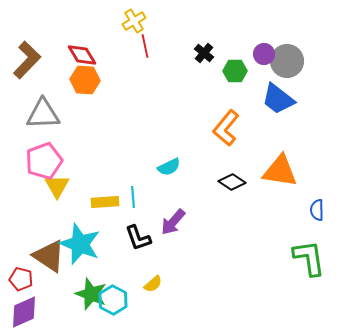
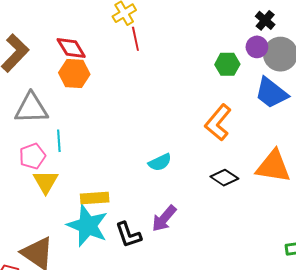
black cross: (204, 53) -> (265, 20), moved
pink pentagon: (44, 161) -> (32, 156), size x0.7
cyan line: (133, 197) -> (59, 141), moved
cyan star: (80, 244) -> (87, 226), moved

